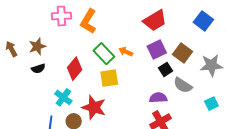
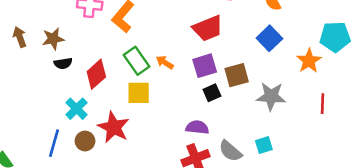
brown square: (182, 53) -> (237, 75), turned 30
black semicircle: (38, 68) -> (63, 63), moved
gray semicircle: (183, 85) -> (230, 151), moved

